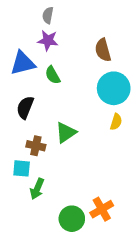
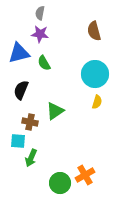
brown semicircle: (103, 50) -> (94, 31), moved

